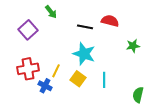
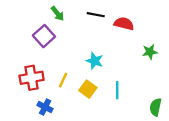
black line: (85, 27) -> (96, 15), moved
purple square: (28, 30) -> (44, 36), moved
cyan star: (84, 54) -> (95, 61), size x0.7
blue cross: (45, 86) -> (45, 107), moved

